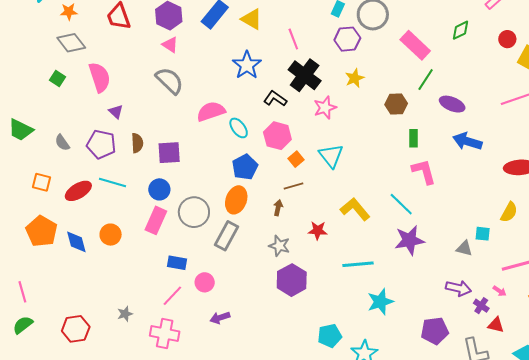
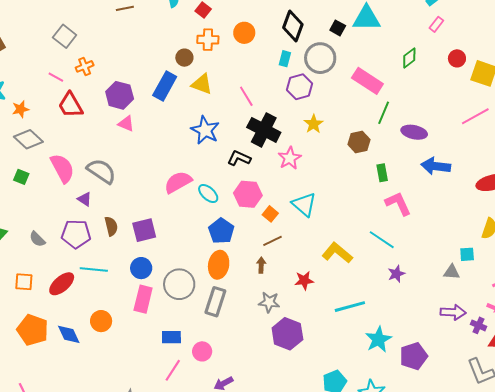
gray semicircle: (169, 81) -> (101, 171), moved
purple star: (409, 240) -> (396, 274), size x0.6
purple pentagon: (435, 331) -> (414, 356), moved

